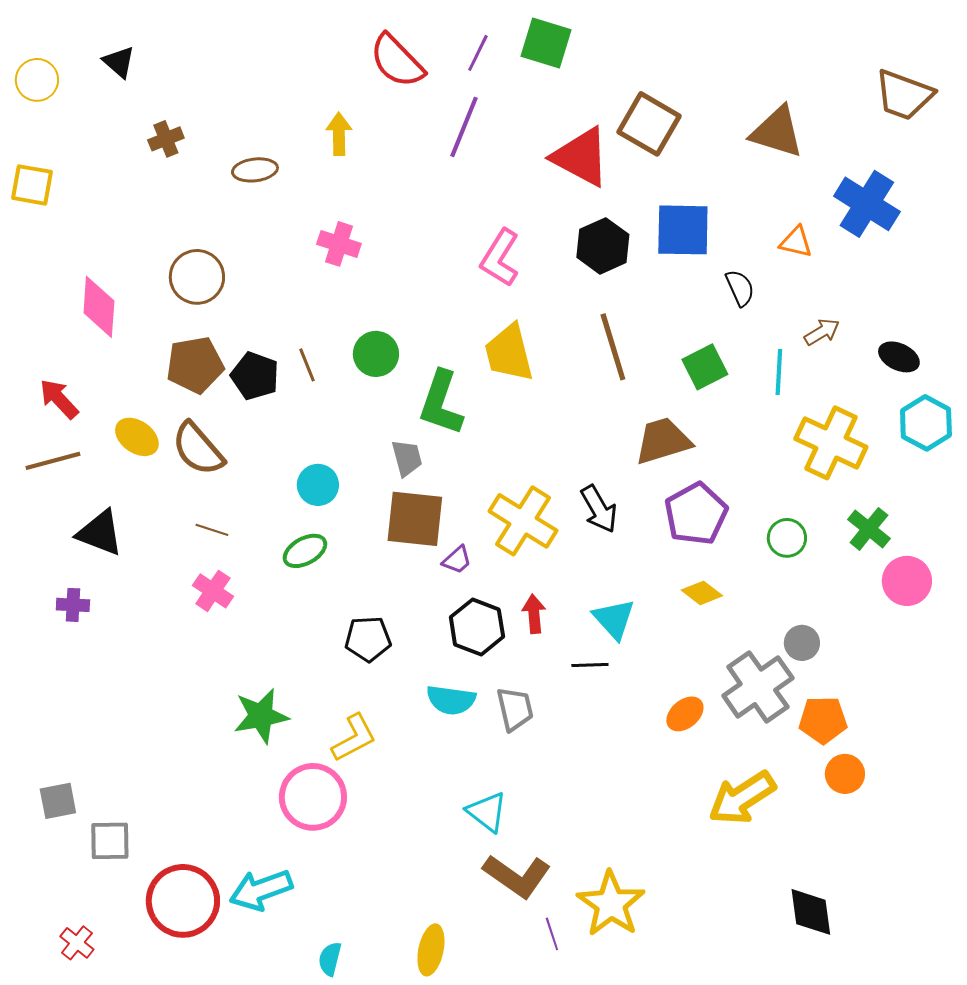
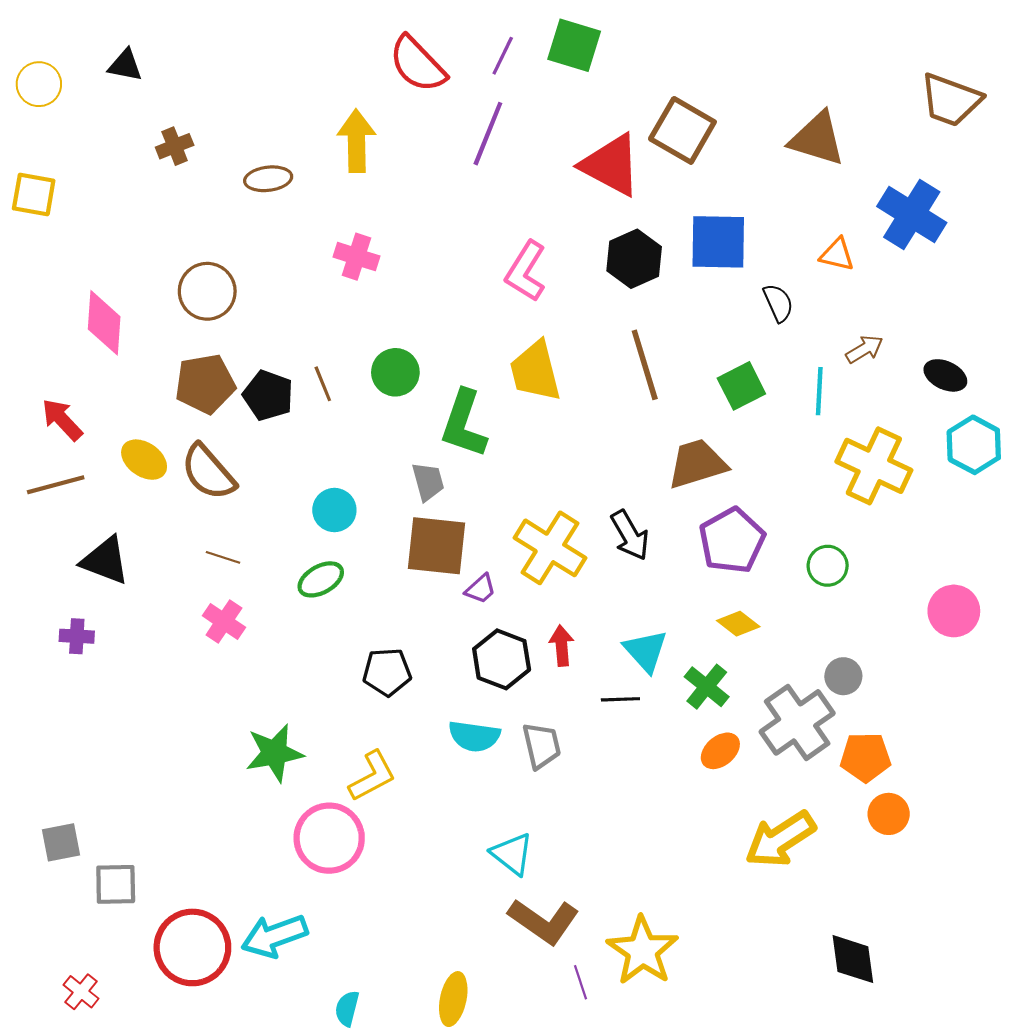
black triangle: (119, 62) -> (125, 65), turned -30
yellow arrow: (339, 134) -> (356, 141), size x1.4
green cross: (869, 529) -> (707, 687), moved

